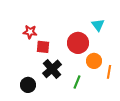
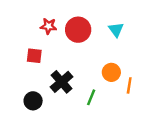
red star: (30, 32) -> (48, 26), moved
red circle: (78, 43) -> (78, 30), moved
red square: (43, 47) -> (34, 56), moved

